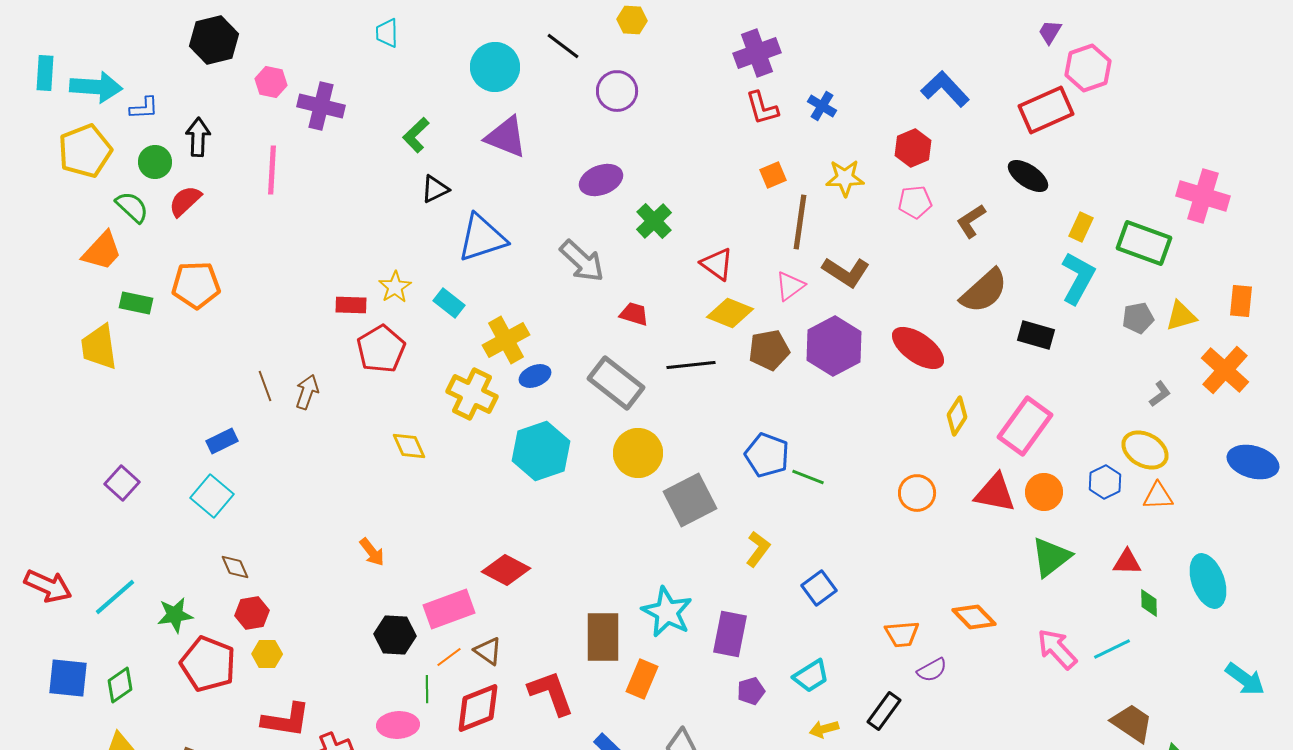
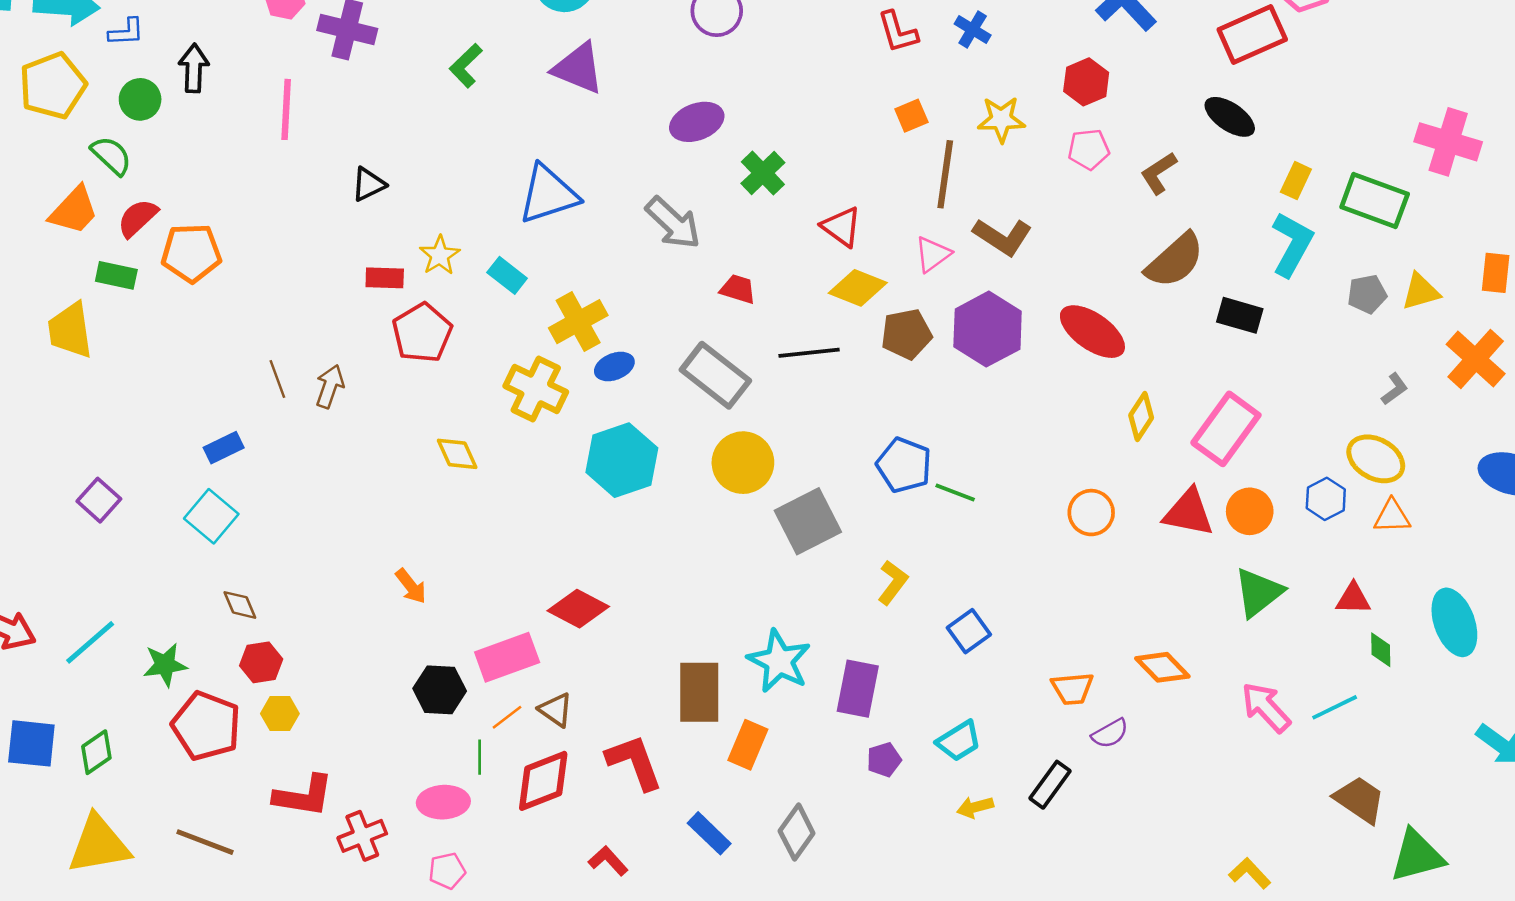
black triangle: (435, 189) -> (368, 184), moved
red semicircle: (185, 201) -> (138, 218), moved

